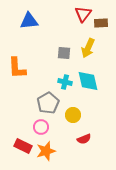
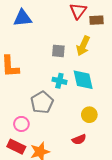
yellow circle: (73, 115) -> (89, 115), moved
pink circle: (41, 127) -> (21, 124), moved

